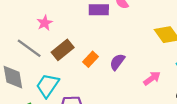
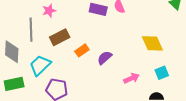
gray line: (29, 48) -> (31, 30), turned 40

